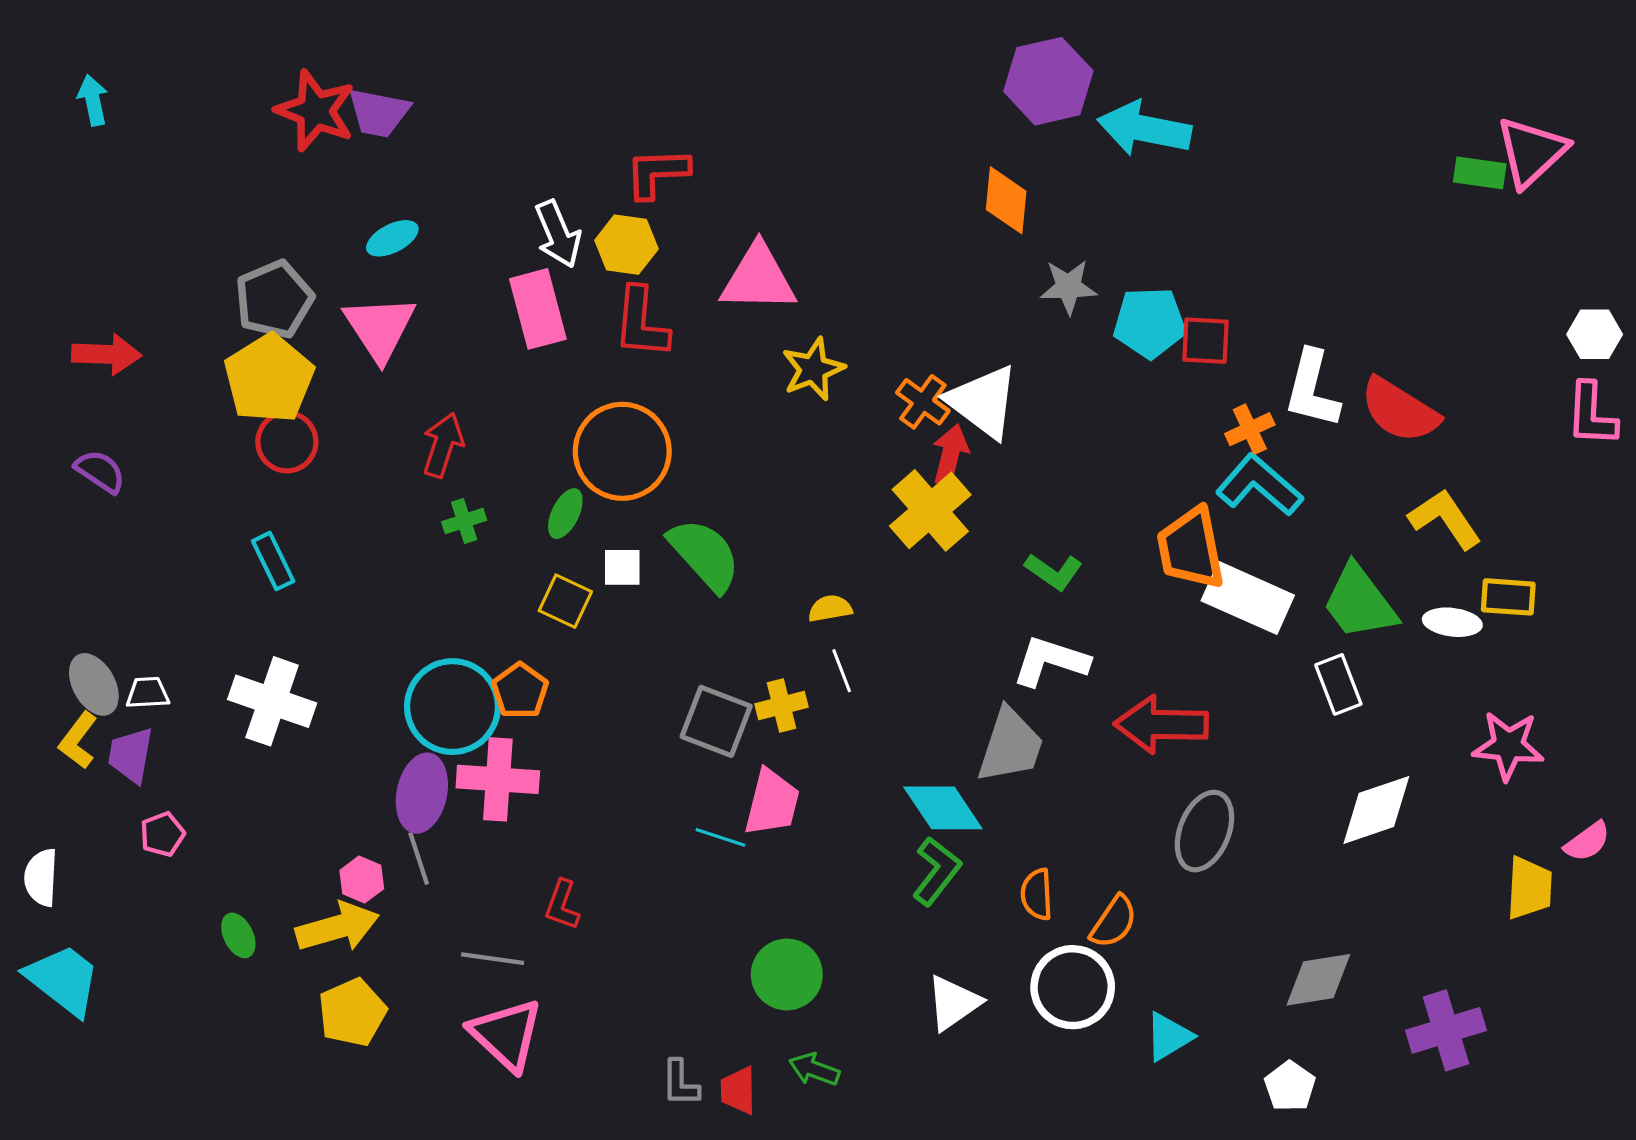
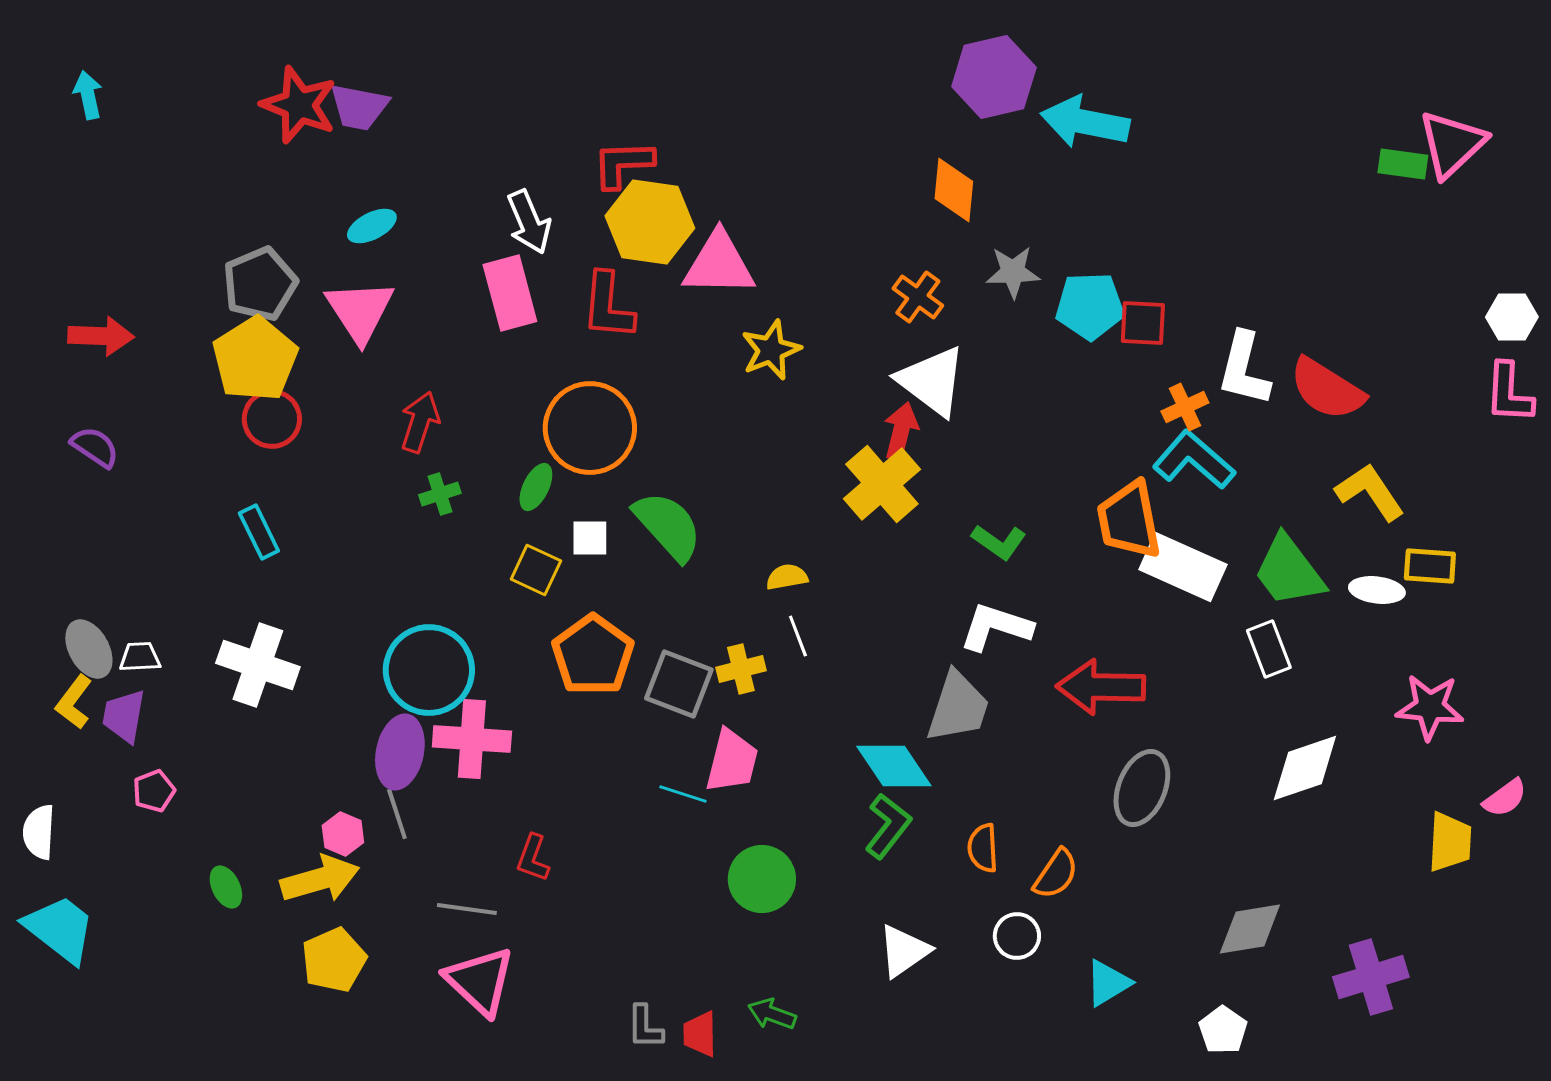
yellow hexagon: (626, 245) -> (650, 222), moved, size x1.5
orange cross: (923, 402) -> (918, 297), moved
orange pentagon: (520, 691) -> (593, 655), moved, size x1.5
green circle: (787, 974) -> (762, 879), moved
white circle: (1073, 987) -> (1017, 936), size x0.6

